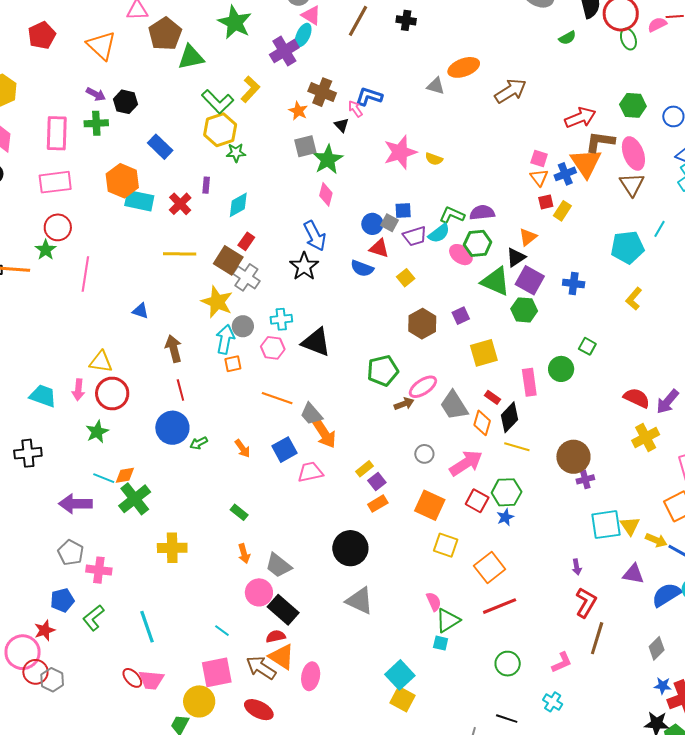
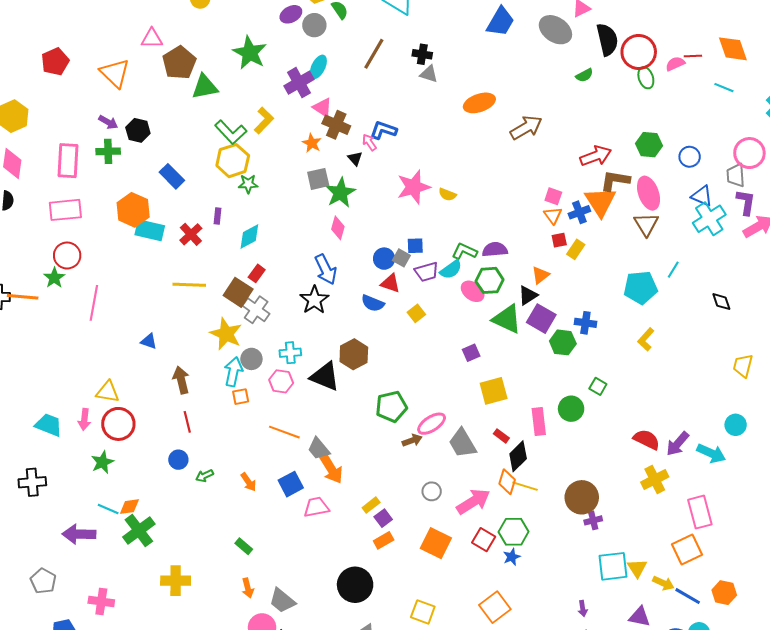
pink triangle: (311, 15) -> (322, 108), moved
gray triangle: (436, 86) -> (429, 74), moved
green hexagon: (524, 310) -> (563, 342), moved
brown hexagon: (422, 324) -> (354, 354), moved
orange diamond: (482, 423) -> (507, 482), moved
blue circle: (172, 428) -> (178, 460), size x0.6
yellow square: (446, 545) -> (423, 612), moved
gray pentagon: (71, 553) -> (43, 581), moved

